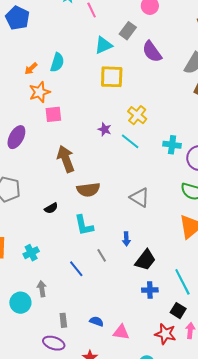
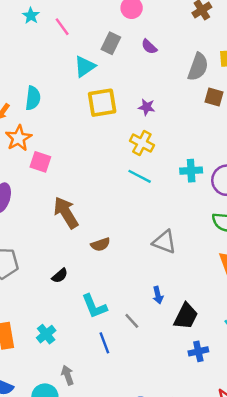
purple semicircle: (152, 52) -> (149, 47), moved, size x0.6
pink square: (53, 114) -> (40, 162), turned 36
purple star: (105, 129) -> (147, 107), moved
brown semicircle: (88, 190) -> (100, 244), size x0.7
cyan L-shape: (84, 225) -> (94, 306), moved
blue line: (76, 269) -> (104, 343), turned 30

